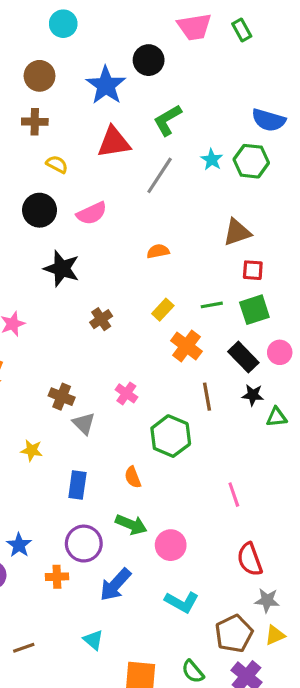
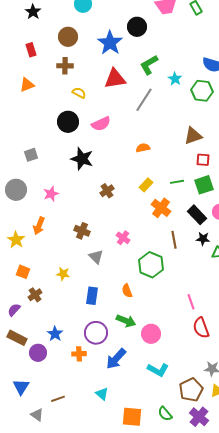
cyan star: (212, 160) -> (175, 79), moved
brown cross: (62, 397) -> (82, 231), moved
red semicircle: (250, 559) -> (201, 328), moved

